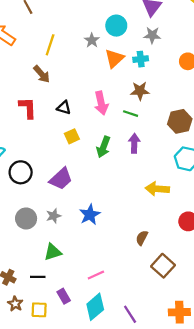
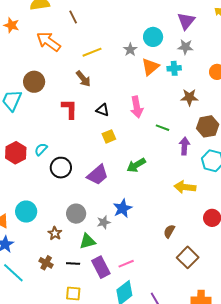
yellow line: (50, 45) -> (92, 52), turned 48
brown star: (140, 91) -> (189, 97), moved
green line: (131, 114) -> (163, 128), moved
purple arrow: (134, 143) -> (184, 146), moved
green arrow: (103, 147) -> (136, 165), moved, turned 36
gray star: (54, 216) -> (104, 222), moved
gray circle: (26, 219) -> (76, 214), moved
purple rectangle: (64, 296) -> (101, 267), moved, size x1.5
brown star: (15, 304) -> (55, 233), moved

